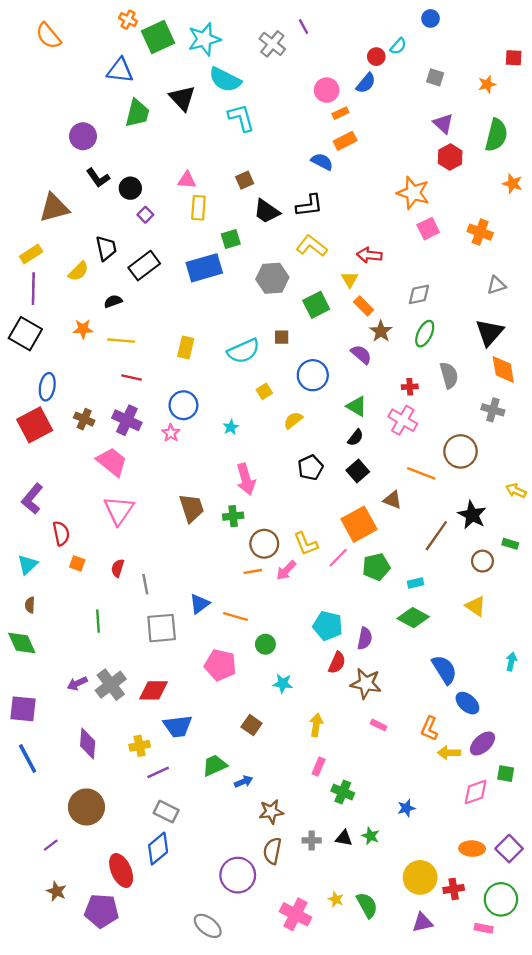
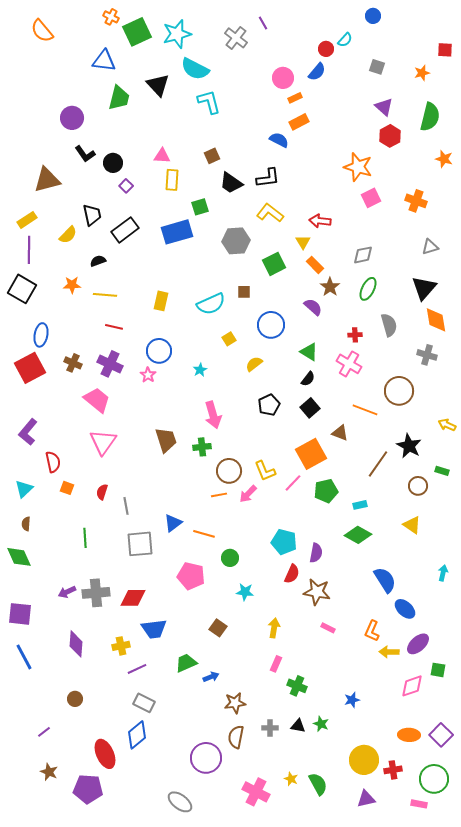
gray cross: (111, 685) -> (96, 593), turned 32
brown circle: (86, 807) -> (75, 699), size x0.5

